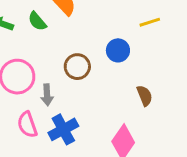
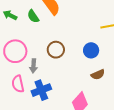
blue circle: (118, 50) -> (91, 50), moved
brown semicircle: (145, 96) -> (98, 75), turned 80

